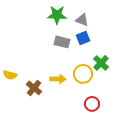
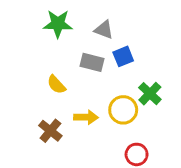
green star: (57, 15) -> (58, 24), moved
gray triangle: (82, 20) -> (104, 30), moved
yellow semicircle: (10, 75) -> (56, 85), moved, turned 32

